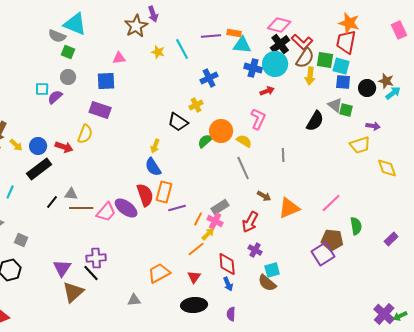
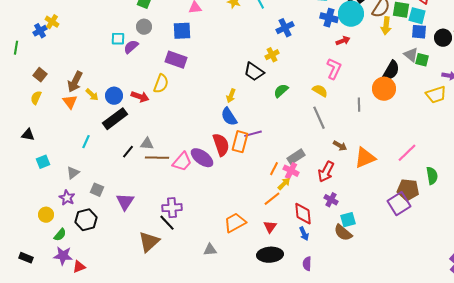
orange circle: (221, 131) -> (384, 89), moved
purple line: (177, 208) -> (253, 134), moved
purple triangle: (62, 268) -> (125, 202), moved

